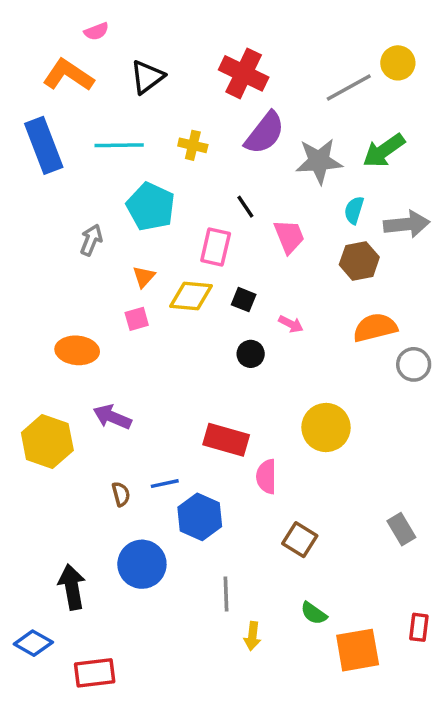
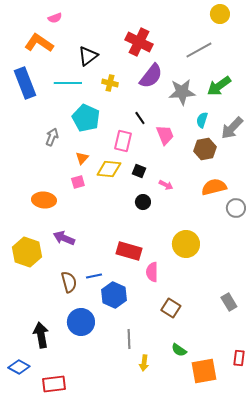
yellow circle: (398, 63) -> (220, 14), moved
black triangle: (147, 77) -> (88, 56), moved
gray arrow: (407, 224) -> (232, 128), turned 140
brown semicircle: (121, 494) -> (69, 282), size x1.5

